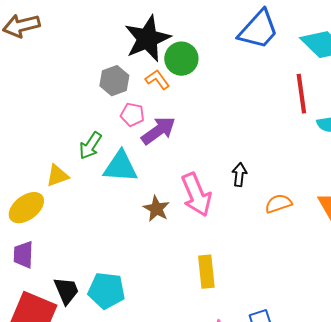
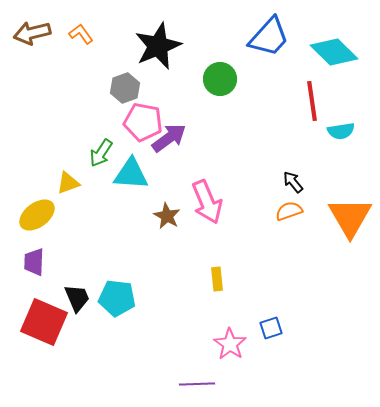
green circle: (181, 59) -> (220, 79), moved
orange L-shape: (157, 80) -> (81, 34), moved
pink pentagon: (132, 115) -> (143, 122), size x1.6
black arrow: (239, 175) -> (293, 182), moved, turned -45
yellow rectangle: (206, 272) -> (217, 279), size x0.7

